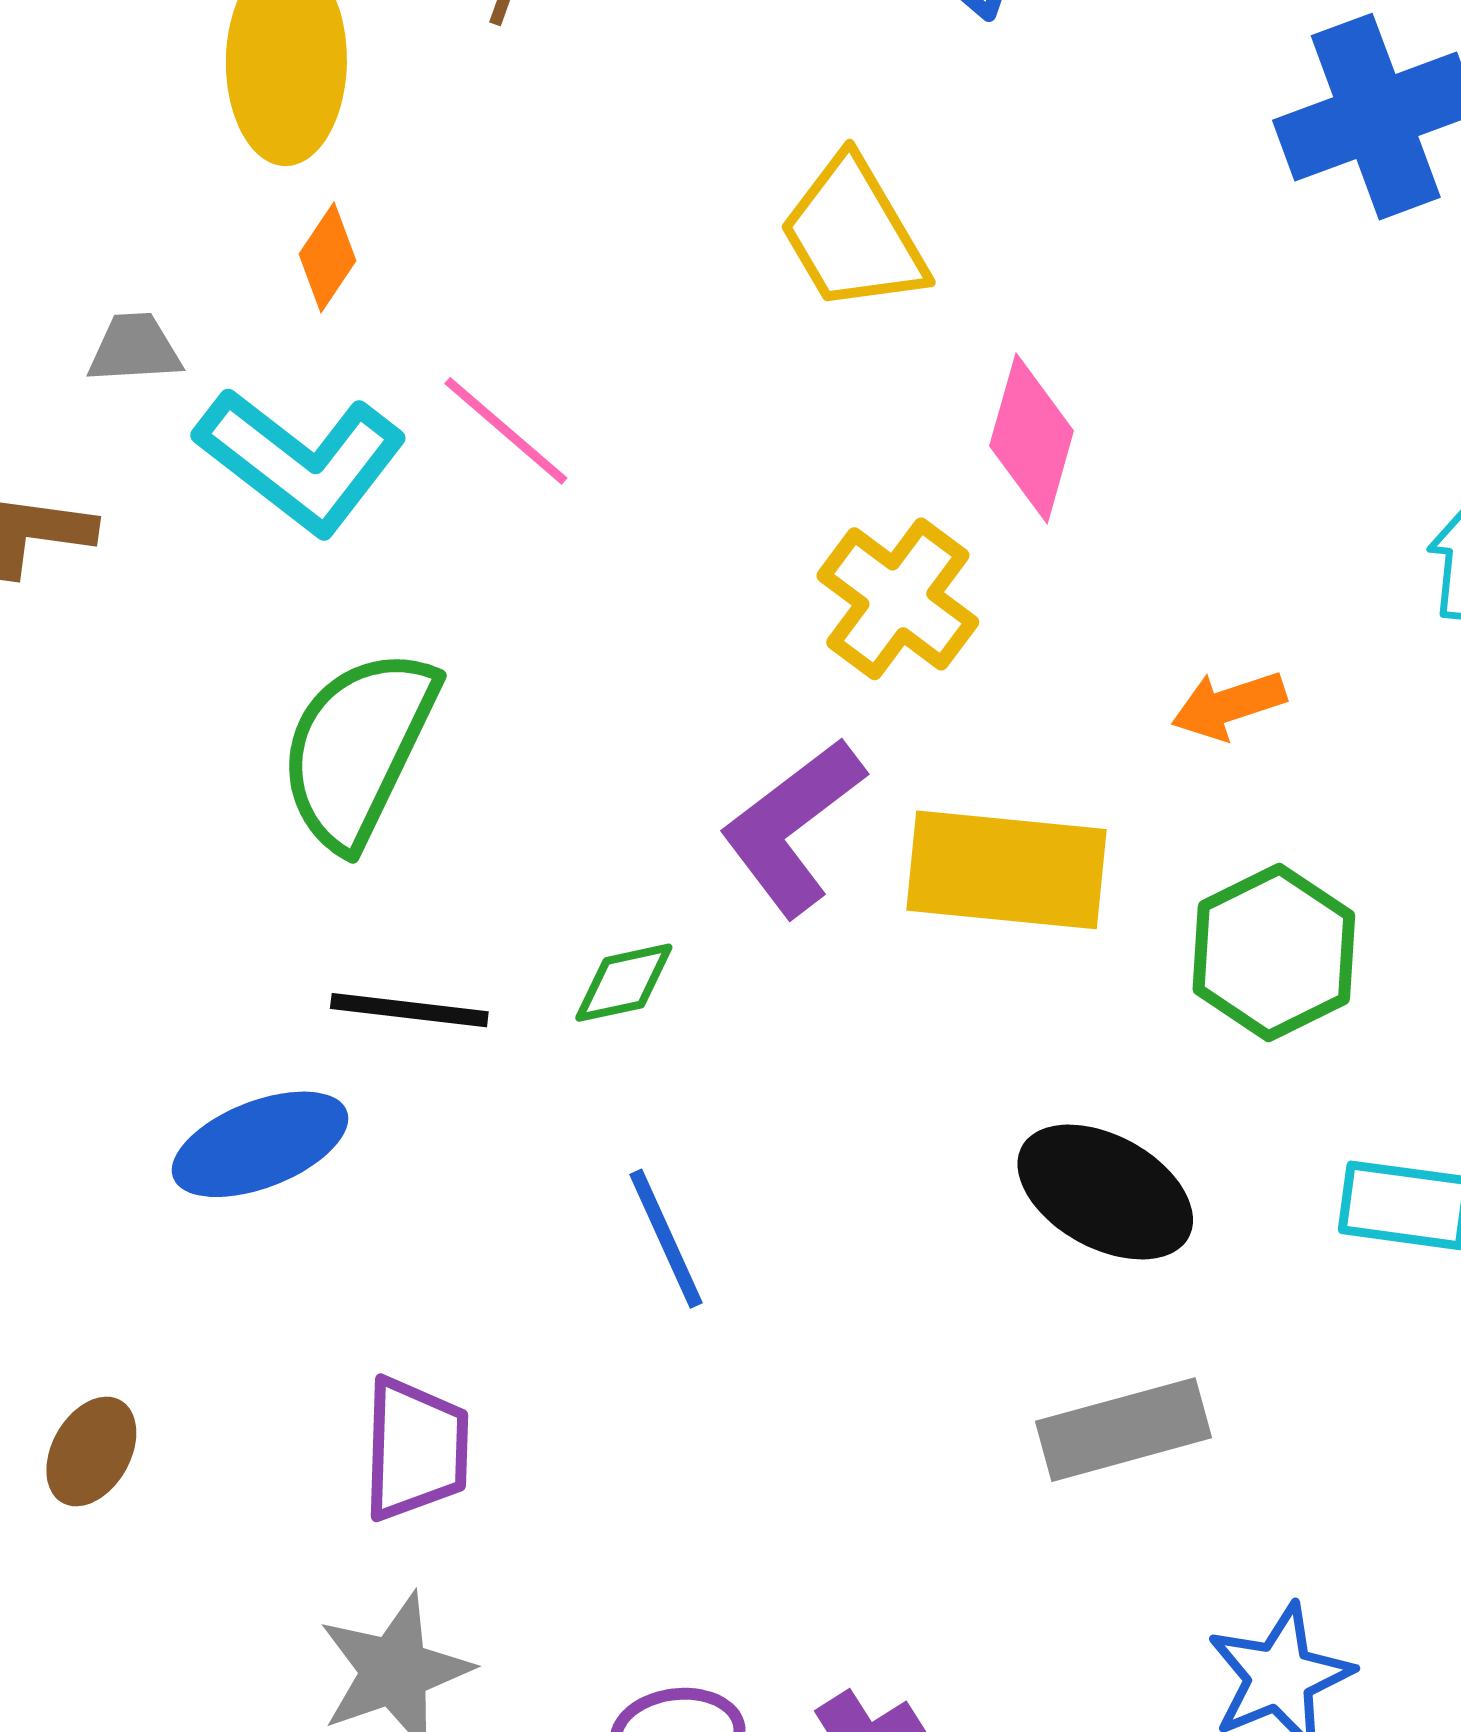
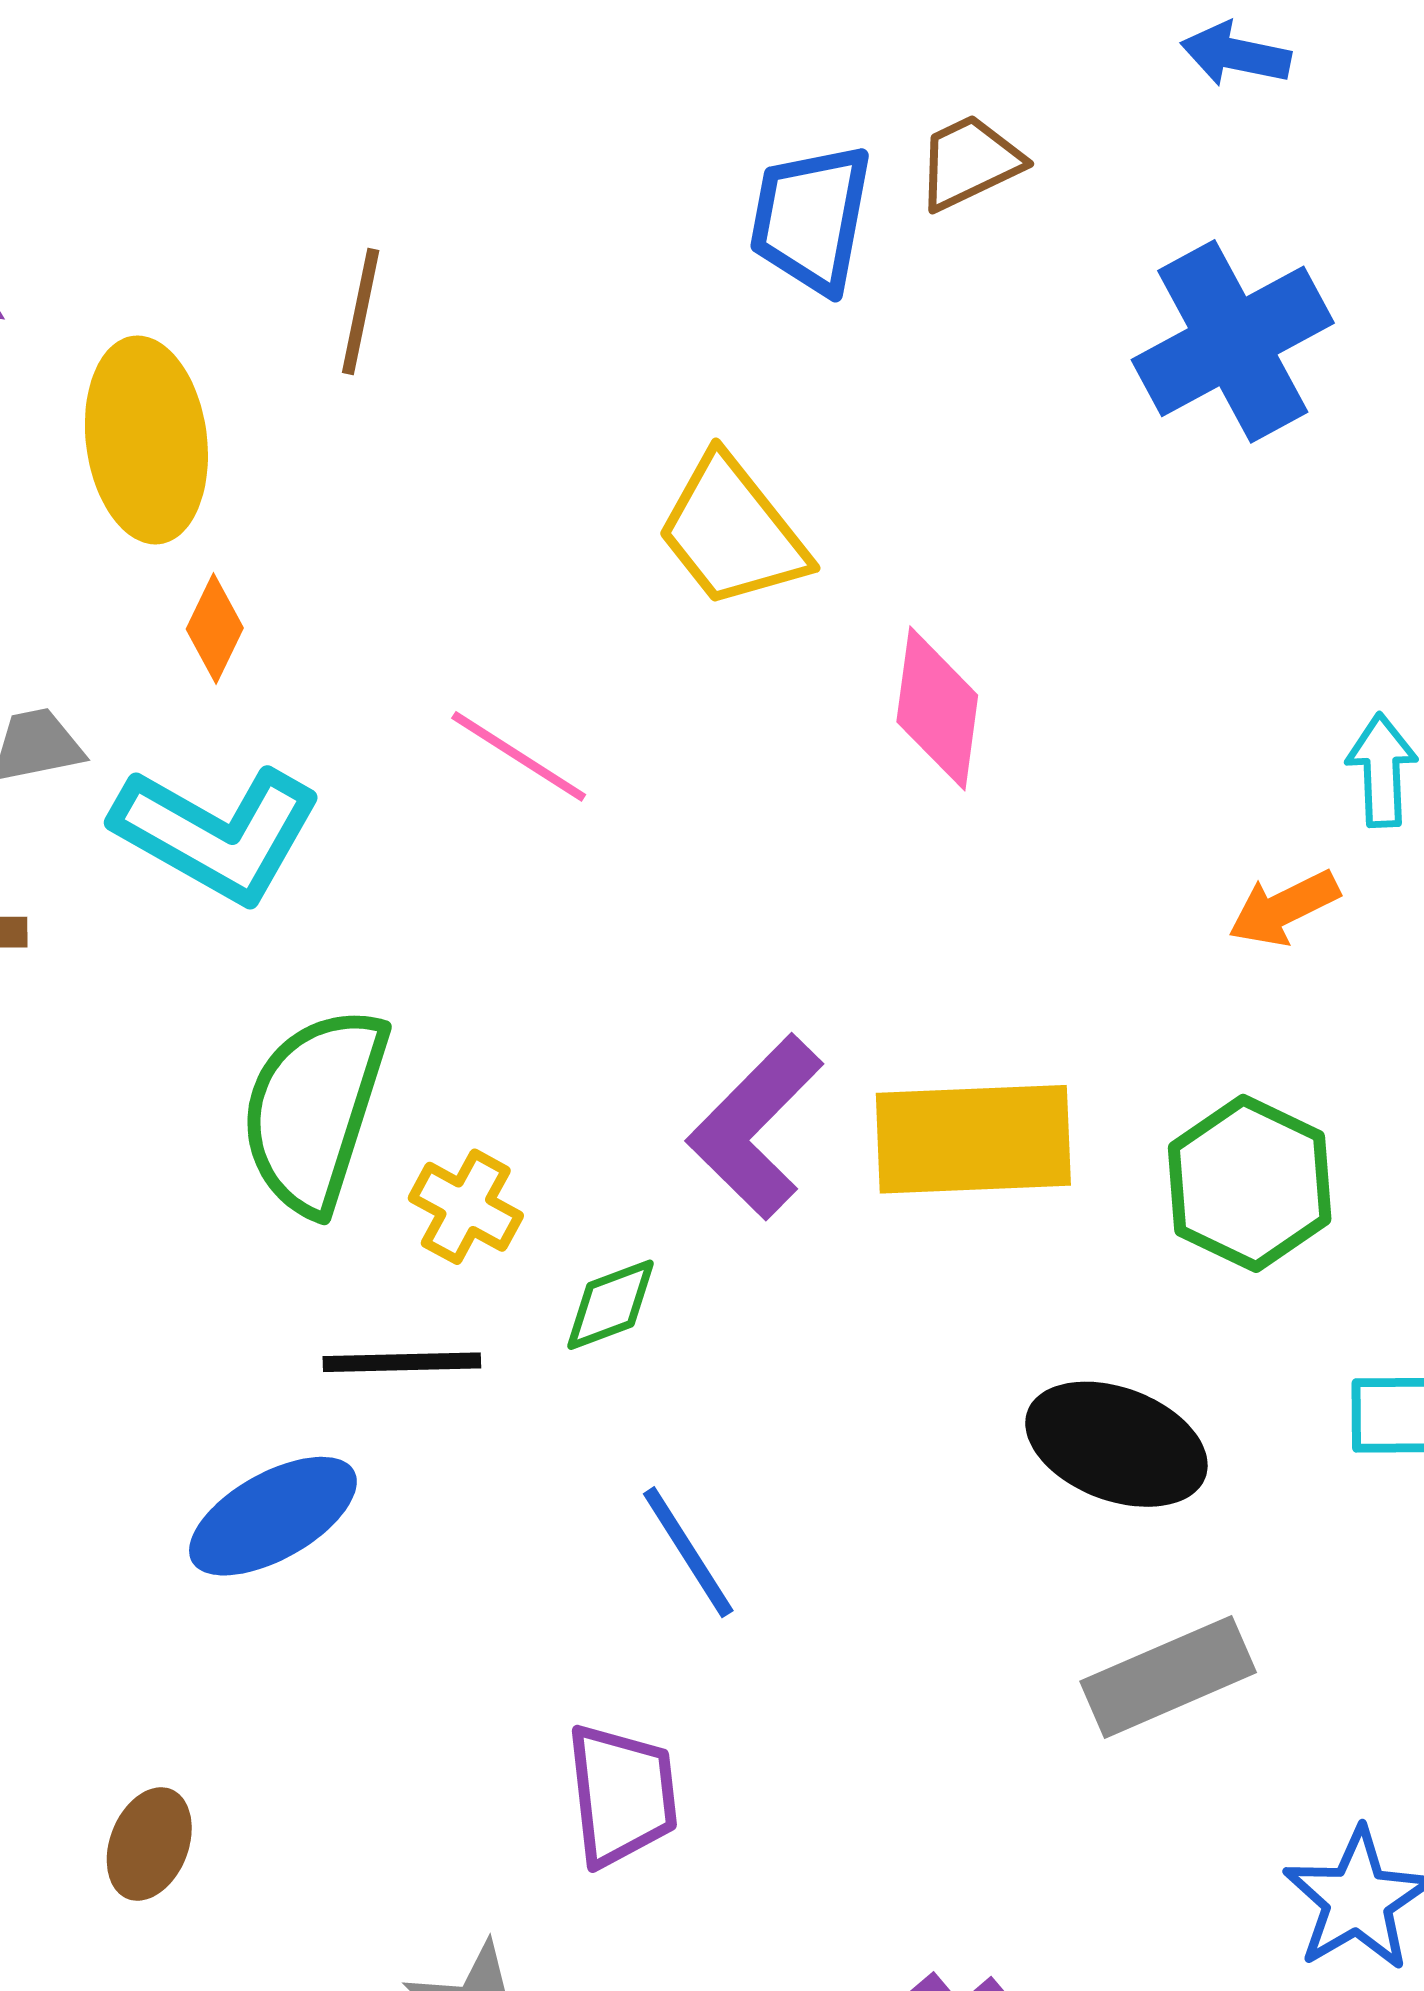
pink line: (506, 431) -> (519, 756), moved
yellow cross: (898, 599) -> (466, 1207), moved, size x0.7
orange arrow: (1229, 705) -> (1284, 908), moved
purple trapezoid: (416, 1449) -> (622, 1795), moved

